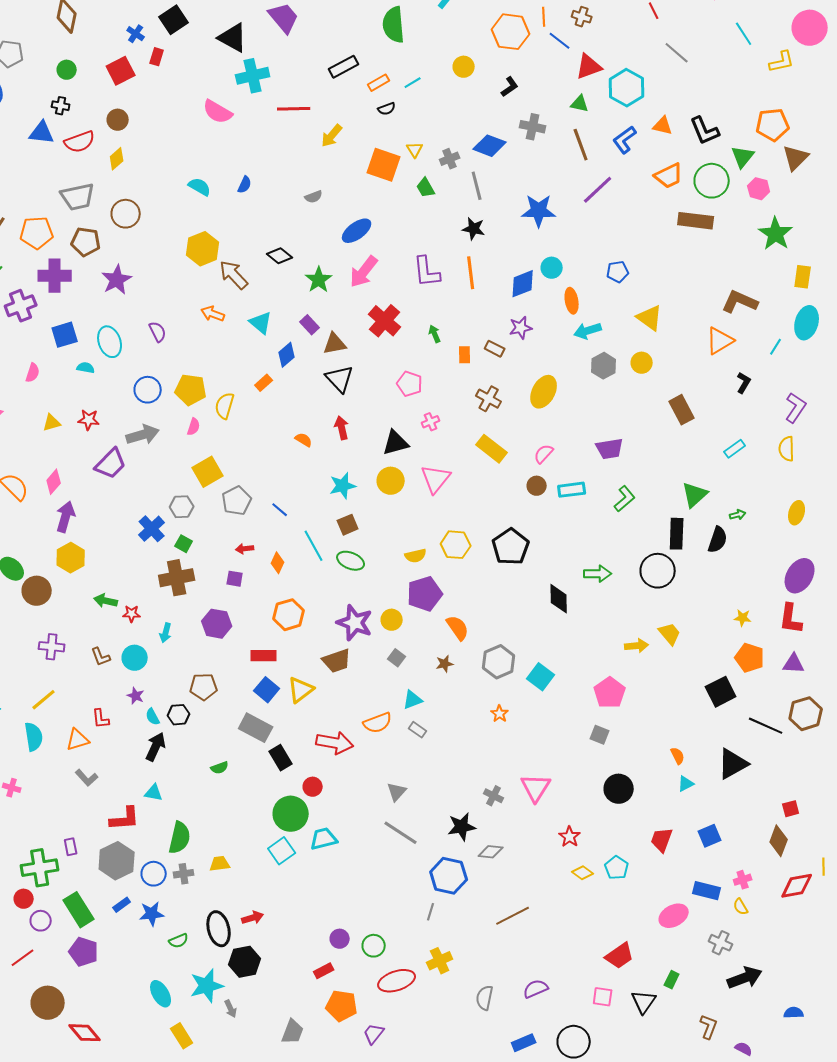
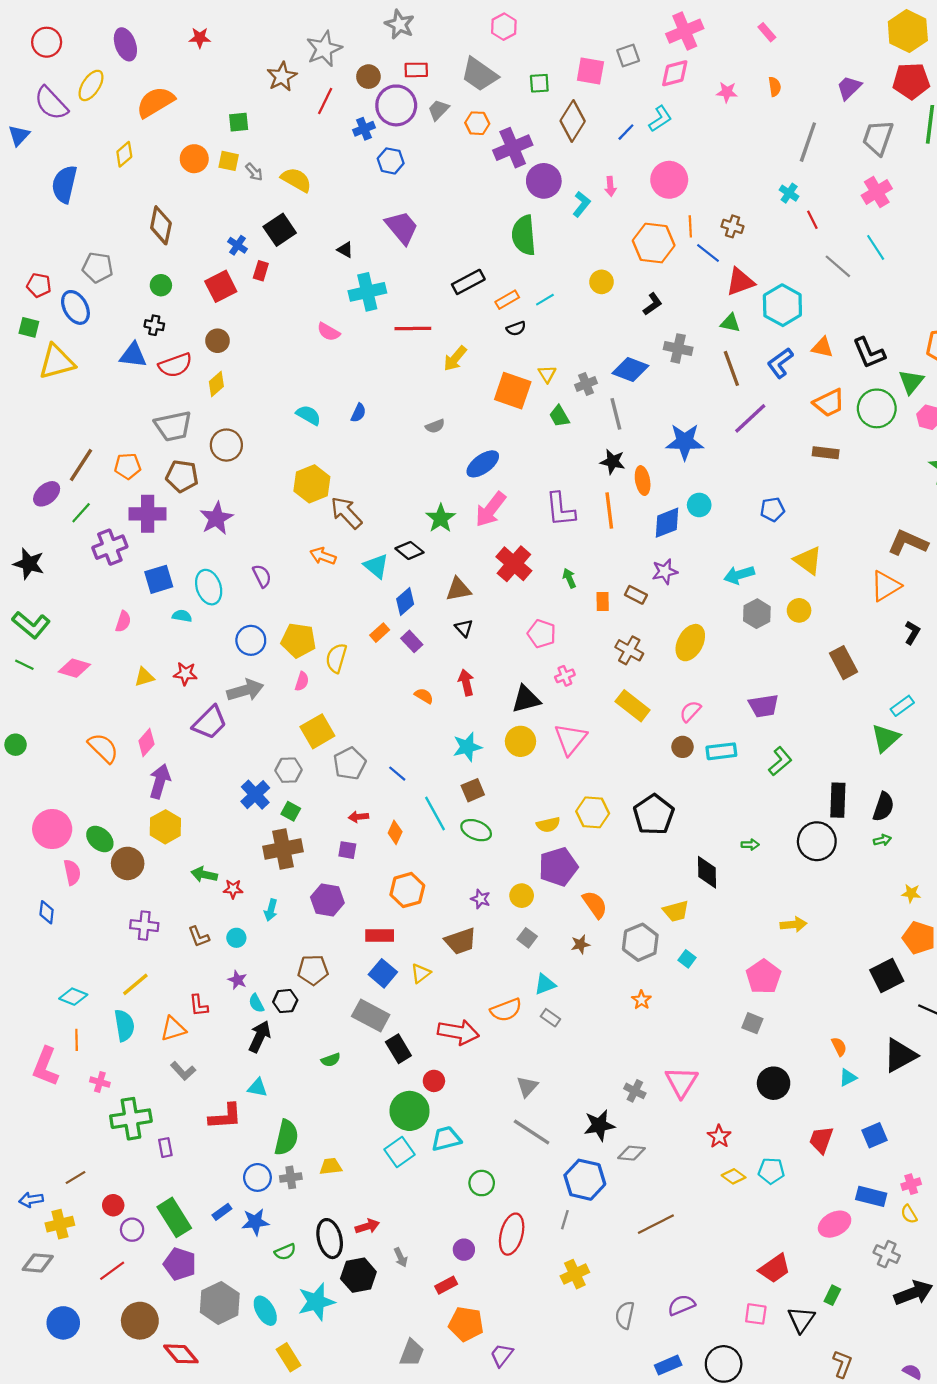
cyan line: (744, 34) -> (876, 247), moved
black triangle: (233, 38) -> (345, 250), size x0.5
pink semicircle: (218, 112) -> (328, 332), size x0.7
brown rectangle: (696, 221) -> (826, 453), moved, size x0.7
orange pentagon: (37, 233) -> (128, 466), size x0.7
black diamond: (280, 256) -> (410, 550), moved
orange ellipse: (572, 301) -> (643, 481), moved
purple rectangle: (310, 325) -> (412, 641), moved
black triangle: (340, 379) -> (464, 628), size x0.6
green triangle: (695, 495) -> (886, 738), moved
green arrow: (738, 515) -> (882, 840), moved
green arrow: (598, 574) -> (750, 845), size x0.6
purple star: (355, 623) -> (481, 899), size x0.5
yellow trapezoid: (670, 634) -> (676, 911), moved, turned 115
cyan circle: (135, 658) -> (236, 938), size x0.7
cyan square: (541, 677) -> (687, 959), size x0.6
yellow triangle: (301, 690) -> (421, 973), size x0.7
gray hexagon: (117, 861) -> (220, 1303), moved
green cross: (40, 868) -> (131, 1119), moved
cyan pentagon: (617, 868) -> (771, 1171), turned -30
green circle: (374, 946) -> (482, 1183), moved
red ellipse: (397, 981) -> (512, 1234), moved, turned -57
gray arrow: (231, 1009) -> (401, 1257), moved
brown L-shape: (709, 1027) -> (842, 1364), moved

